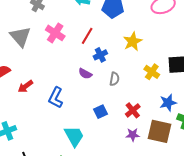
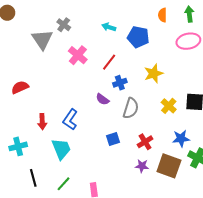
gray triangle: (20, 37) -> (42, 39), moved
gray semicircle: (114, 79) -> (131, 108), size x1.5
red arrow: (25, 86) -> (42, 122), moved, turned -63
cyan trapezoid: (74, 136) -> (61, 149), moved

